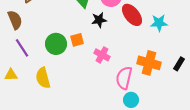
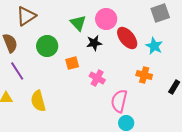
cyan star: (159, 23) -> (154, 46), turned 30
green circle: (56, 44) -> (47, 46), moved
orange cross: (149, 63) -> (144, 75), moved, size x0.7

